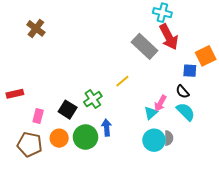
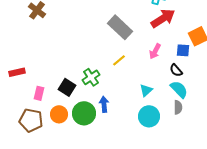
red arrow: (169, 37) -> (163, 18), turned -95
gray rectangle: (145, 46) -> (120, 27), moved
pink arrow: (160, 103) -> (155, 51), moved
gray semicircle: (169, 138) -> (178, 107), moved

